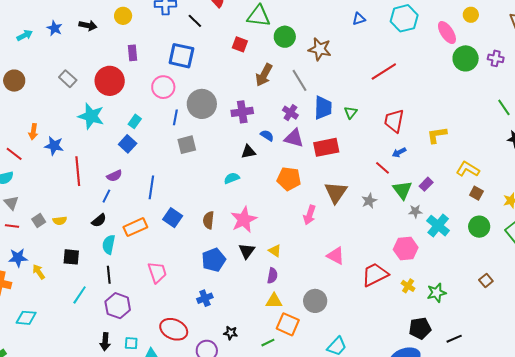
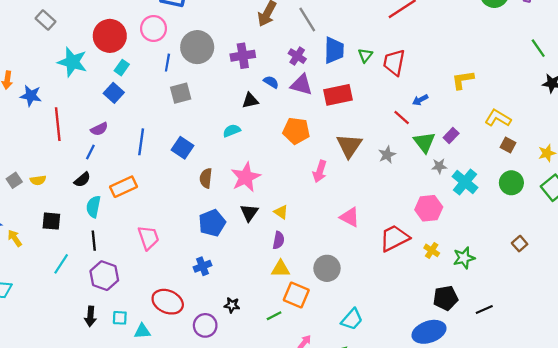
red circle: (110, 81) -> (110, 36), moved
red trapezoid: (394, 121) -> (394, 62), moved
blue square: (173, 218) -> (183, 148), moved

